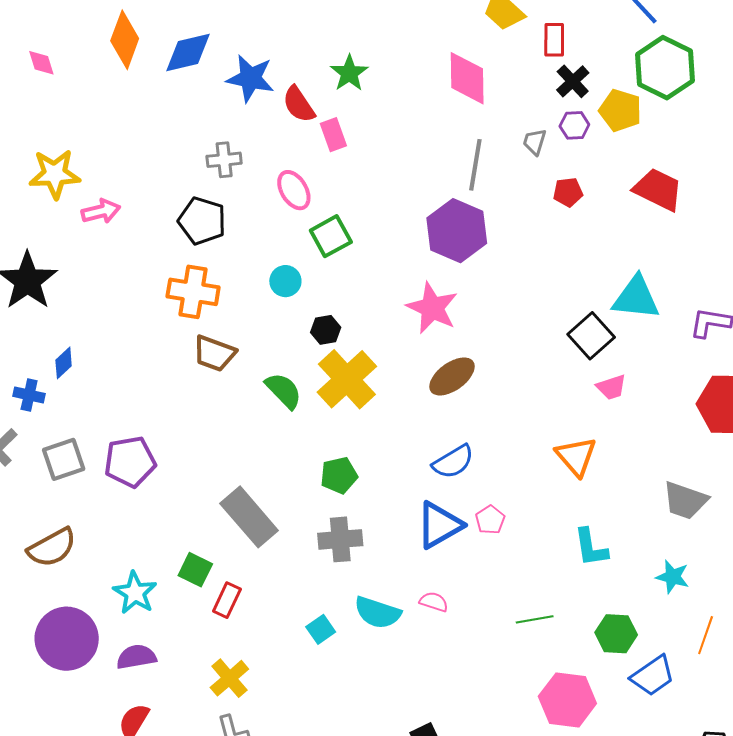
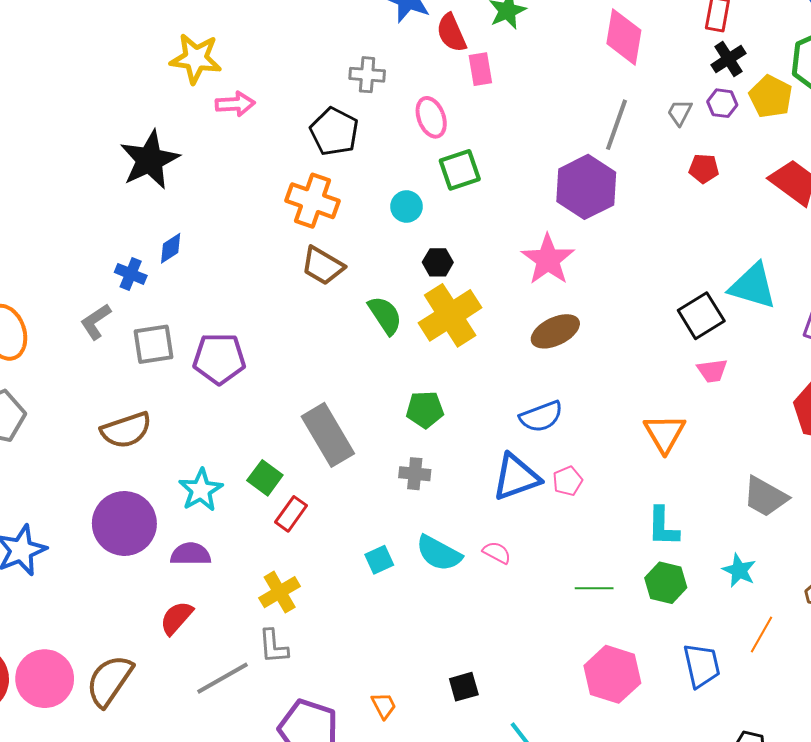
gray cross: (340, 539) -> (415, 474), size x0.7
green hexagon: (616, 634) -> (666, 583), moved
blue trapezoid: (653, 676) -> (702, 665), turned -78

